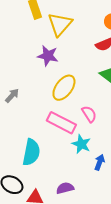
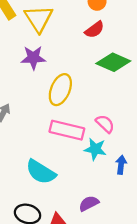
pink semicircle: (89, 114) -> (105, 124), moved
cyan semicircle: (31, 152) -> (41, 172), turned 124

